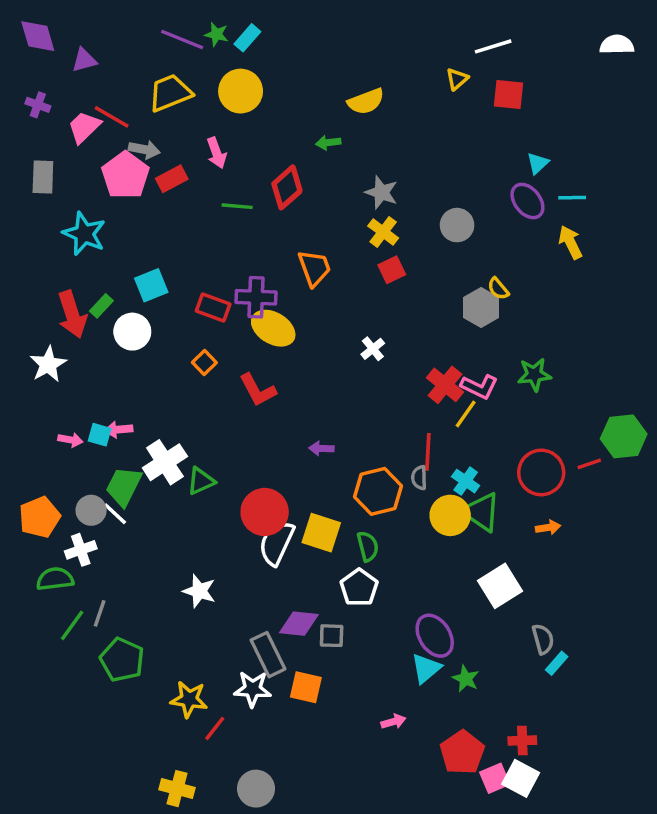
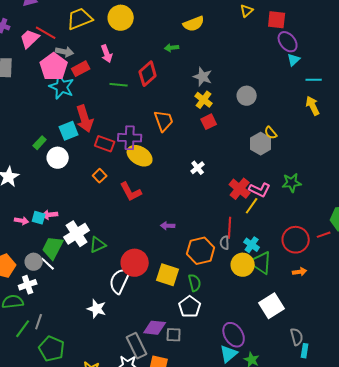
purple ellipse: (527, 201) -> (288, 42), moved
cyan star: (84, 234) -> (62, 87), moved
red arrow: (72, 314) -> (85, 119), moved
white semicircle: (277, 543) -> (120, 281), moved
cyan rectangle: (557, 663) -> (305, 351), turned -32

